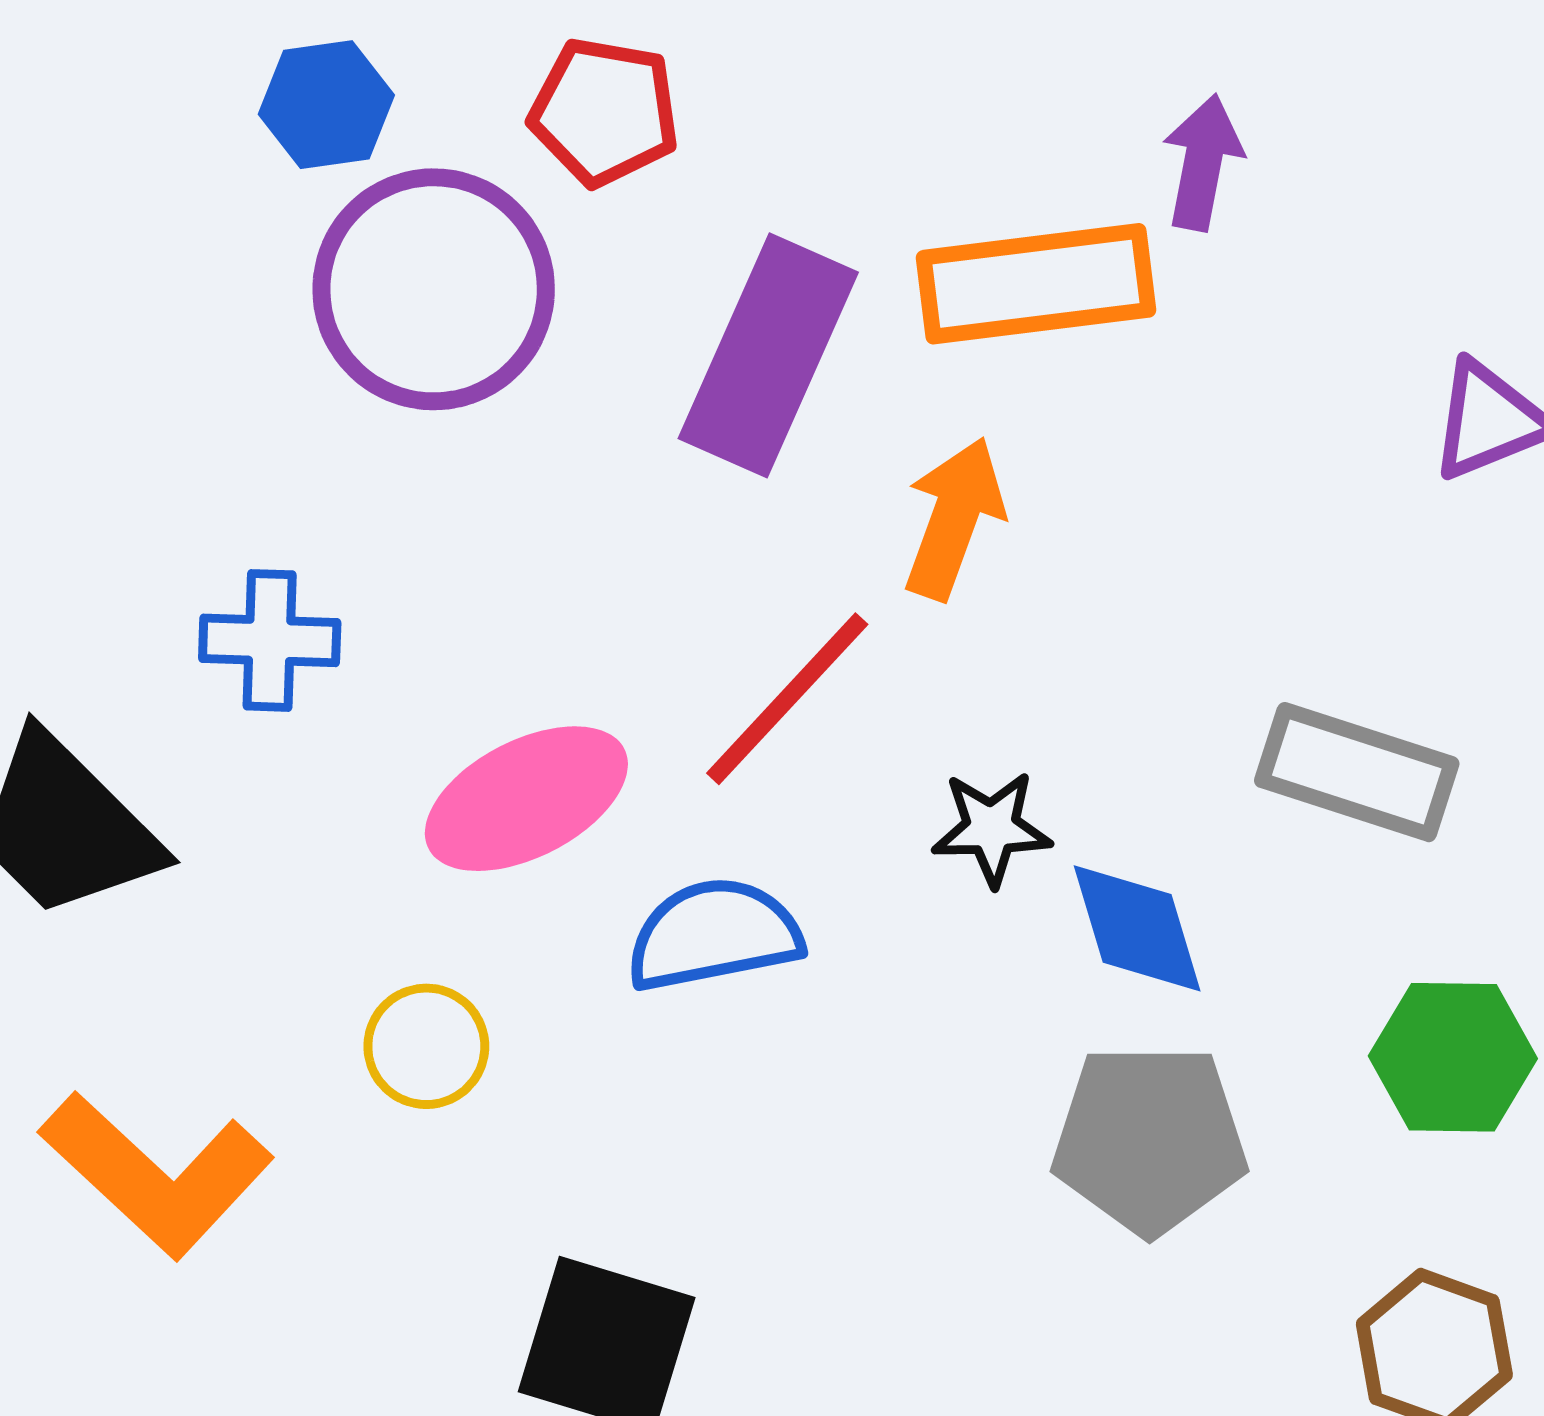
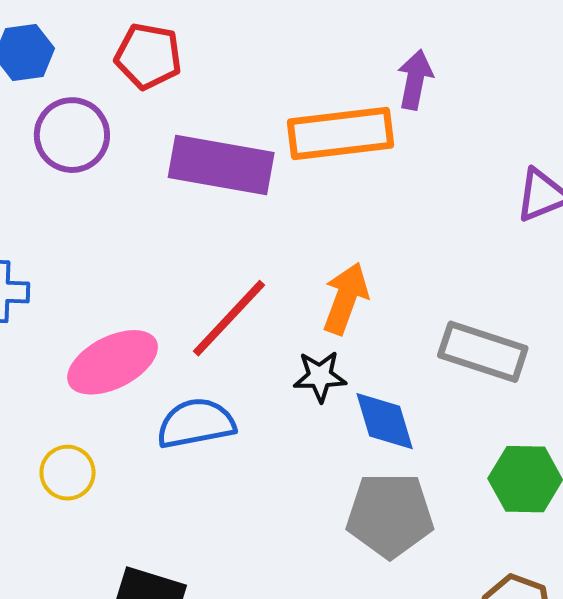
purple circle: (434, 289) -> (72, 135), size x0.7
purple rectangle: (768, 355) -> (221, 165), turned 76
orange arrow: (954, 518) -> (346, 298), moved

